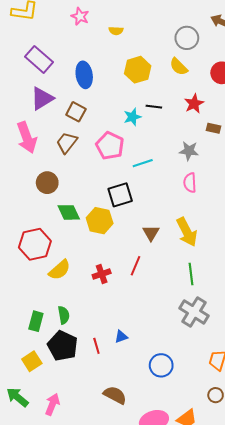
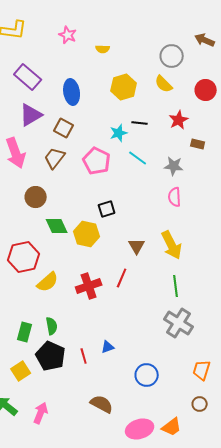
cyan line: (143, 163) -> (138, 158), moved, turned 54
black square: (120, 195) -> (107, 209), size x0.7
red cross: (102, 274) -> (89, 286), size x1.4

